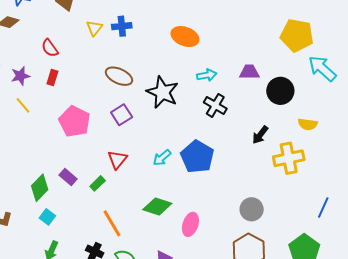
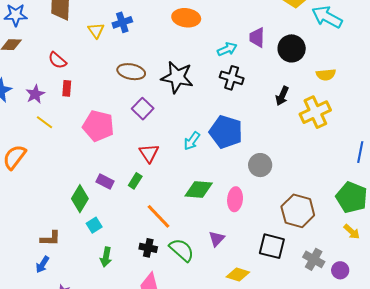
purple trapezoid: (249, 72) -> (257, 37), turned -75
cyan arrow: (207, 75) -> (227, 49), moved
gray circle: (252, 209) -> (260, 165), moved
cyan square: (47, 217) -> (94, 225), turned 35

